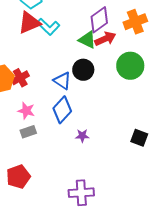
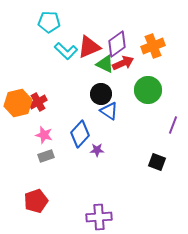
red triangle: (29, 23) -> (89, 47), moved
blue triangle: (62, 81) -> (109, 111), moved
purple star: (82, 136) -> (97, 150), moved

